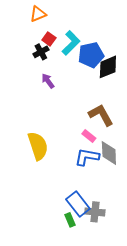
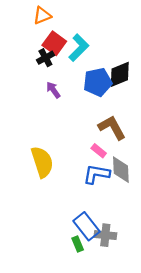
red square: (49, 39) -> (54, 43), size x1.5
blue pentagon: (91, 55) -> (98, 82), moved

